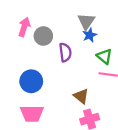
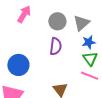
blue star: (90, 35) -> (89, 42), moved
gray circle: (43, 36) -> (57, 21), moved

